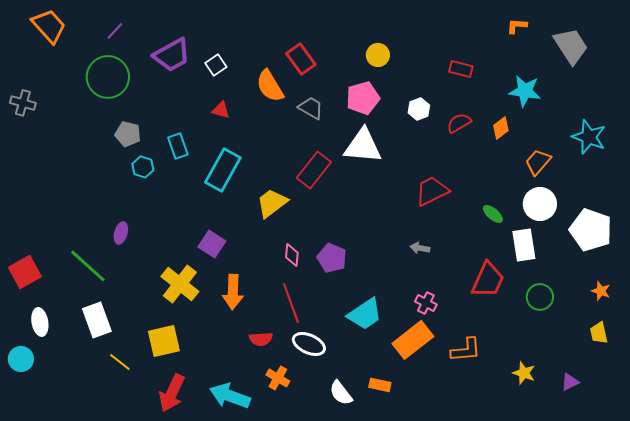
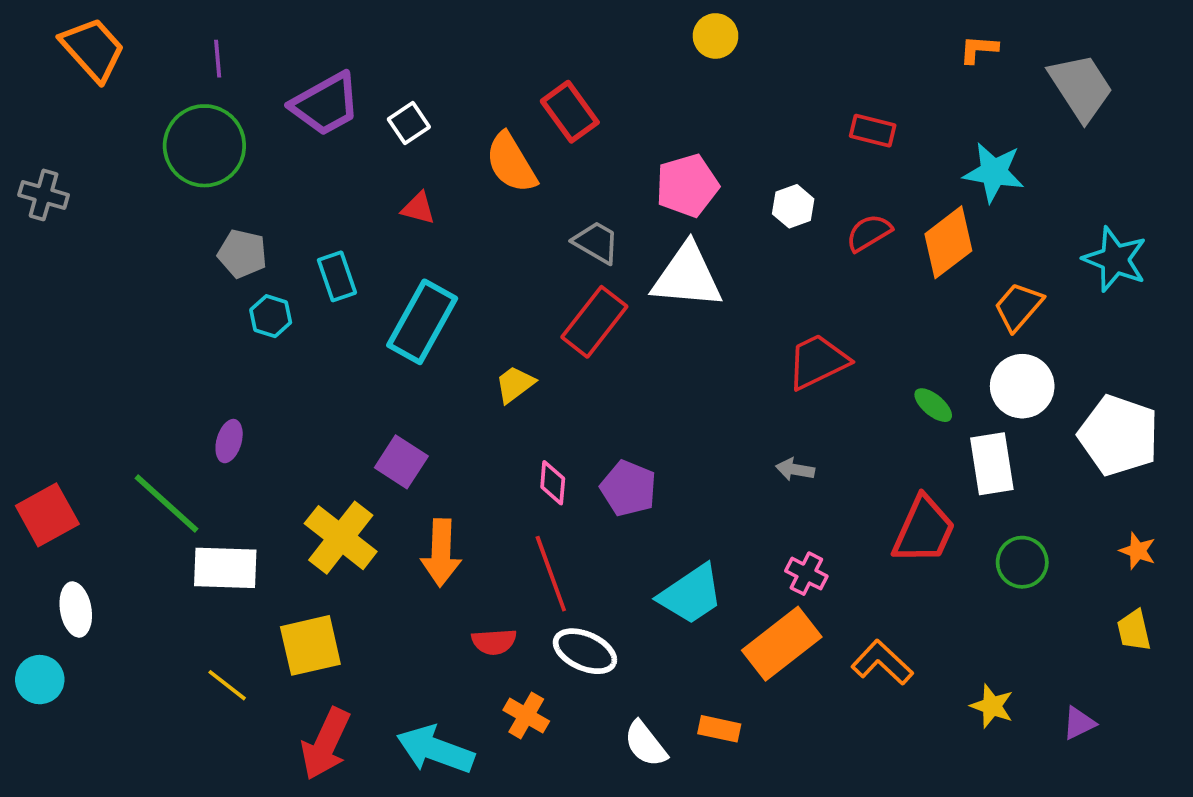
purple line: (115, 31) -> (218, 59), turned -48
yellow circle: (378, 55) -> (716, 36), moved
gray trapezoid: (311, 108) -> (596, 242), moved
orange diamond: (501, 128) -> (948, 242), size x1.6
yellow trapezoid: (272, 203) -> (515, 384), size x0.7
white rectangle: (97, 320) -> (225, 568), moved, turned -68
orange L-shape: (466, 350) -> (882, 663), turned -132

